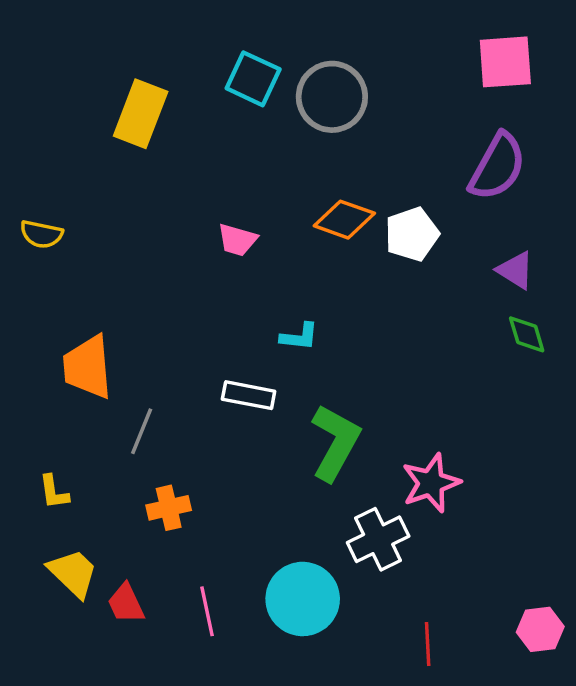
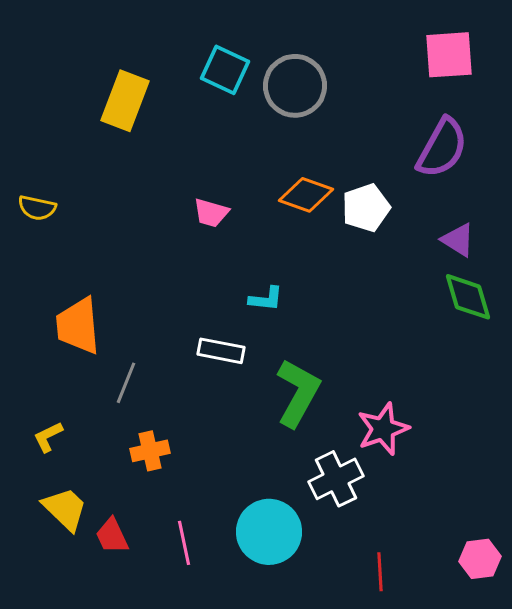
green diamond: (527, 334) -> (468, 297), size x1.4
yellow L-shape: (54, 492) -> (48, 437), turned 72

